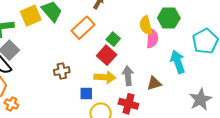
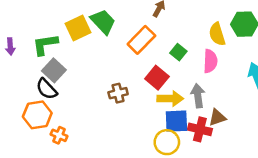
pink semicircle: (152, 38) -> (210, 61), moved
red square: (107, 55) -> (157, 78), moved
brown triangle: (154, 83) -> (217, 117), moved
blue square: (86, 94) -> (176, 121), moved, size x1.5

